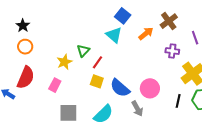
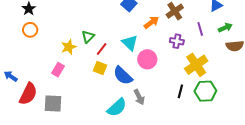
cyan triangle: (114, 35) -> (130, 43), moved
red semicircle: (26, 78) -> (28, 94), moved
pink circle: (150, 88) -> (147, 59), moved
gray square: (68, 113) -> (53, 104), moved
cyan semicircle: (103, 114) -> (117, 107), moved

